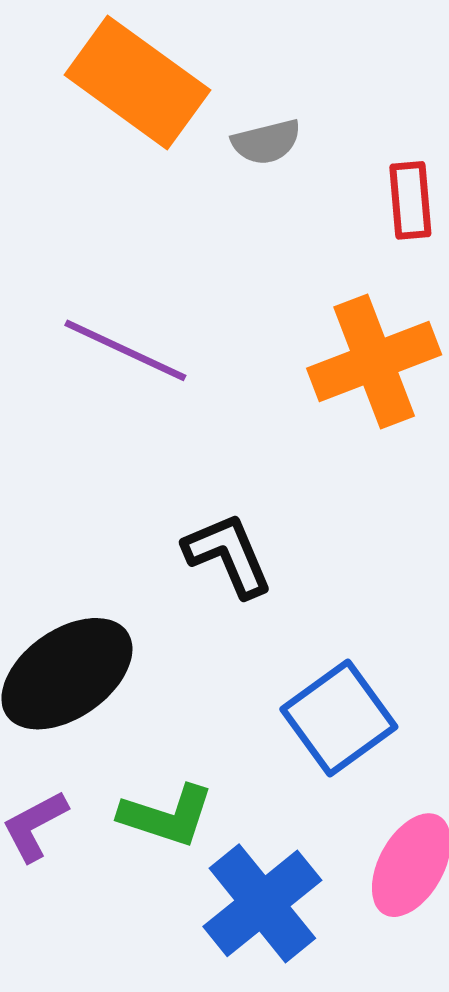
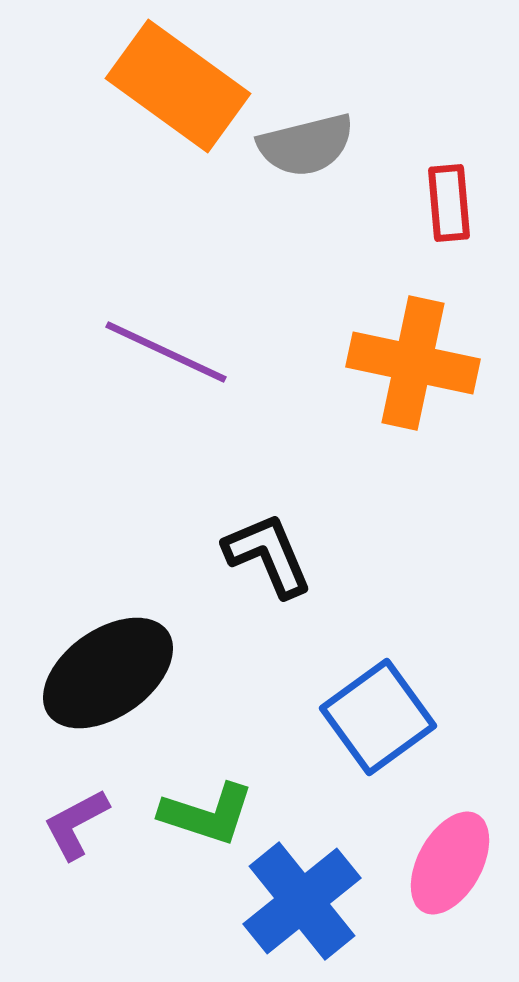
gray semicircle: (266, 142) -> (306, 145), size x1.4
orange cross: (374, 361) -> (413, 363), turned 33

